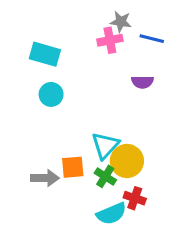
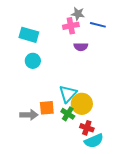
purple semicircle: (142, 82) -> (81, 47), moved
cyan semicircle: (111, 214) -> (94, 141), moved

